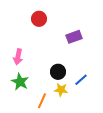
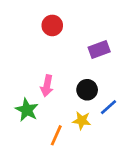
pink arrow: (18, 57) -> (47, 86), moved
black circle: (58, 72) -> (87, 90), moved

